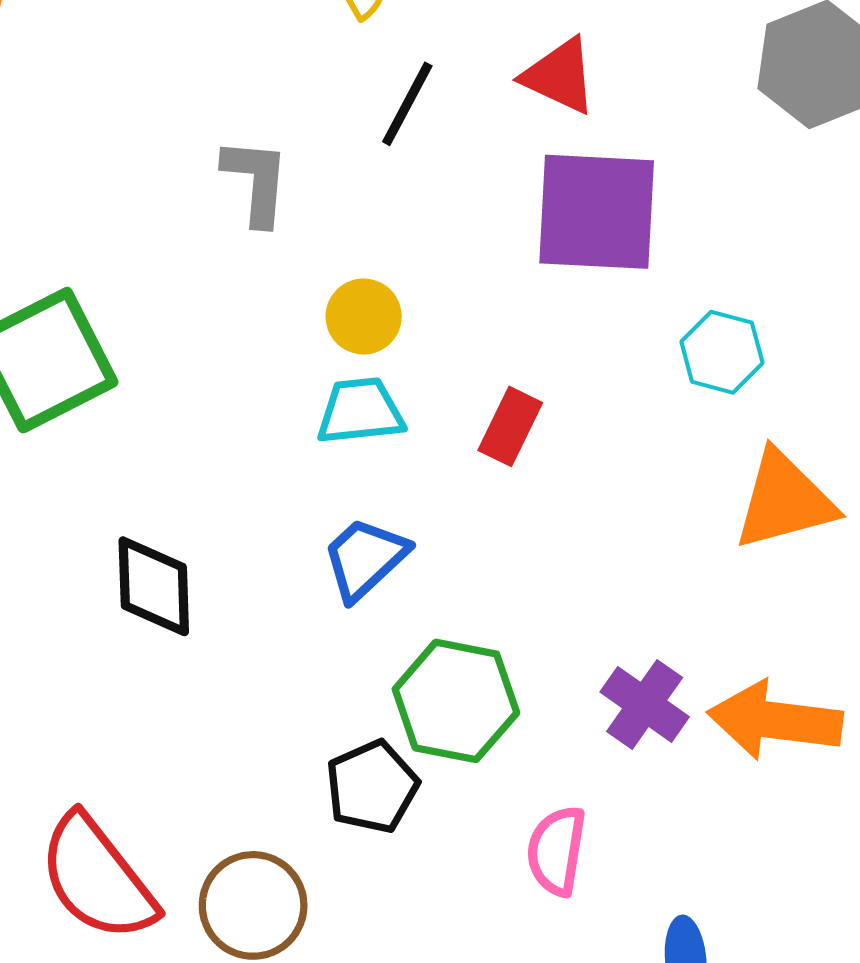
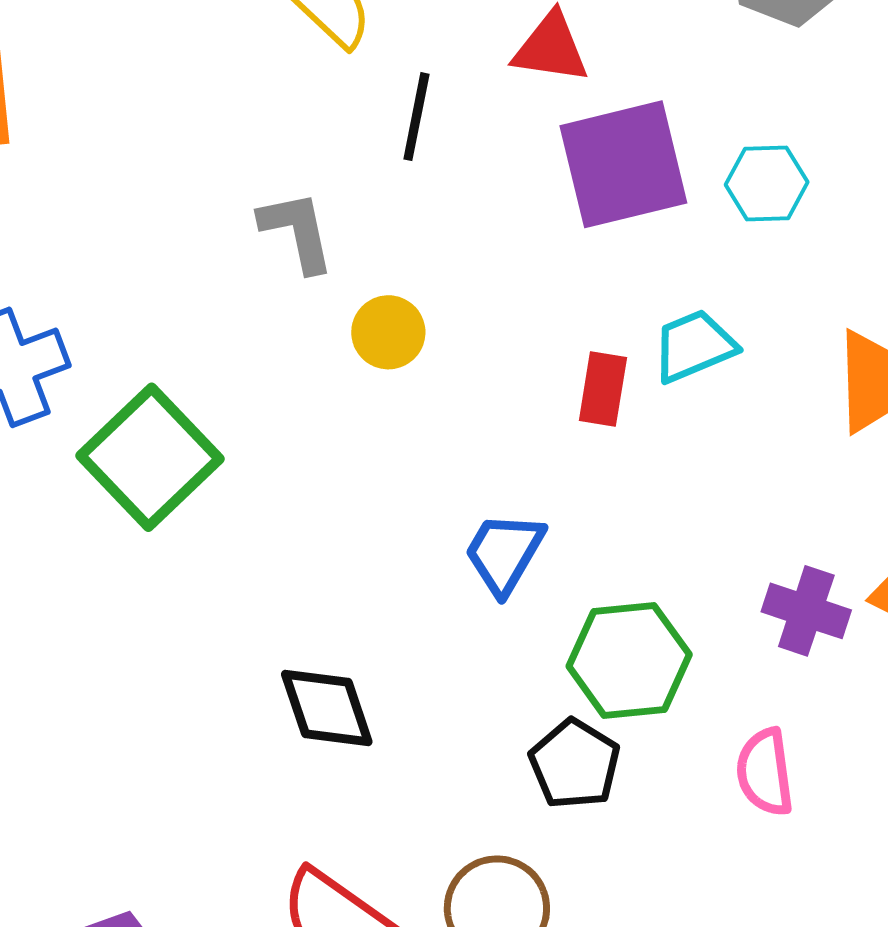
yellow circle: (364, 316) -> (388, 332), moved
cyan hexagon: (722, 352) -> (767, 183), moved
cyan trapezoid: (360, 411) -> (694, 346), moved
black diamond: (154, 586) -> (327, 708), moved

